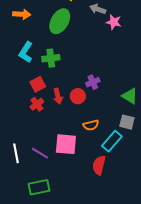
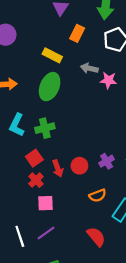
purple cross: (93, 82) -> (107, 161), moved
pink square: (66, 144) -> (46, 203), moved, size x0.7
purple line: (40, 153) -> (46, 233), turned -60
red semicircle: (99, 165) -> (96, 237), moved, turned 132

